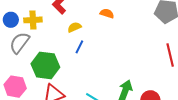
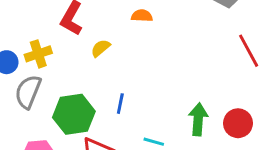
blue line: (79, 47) -> (120, 104), moved

